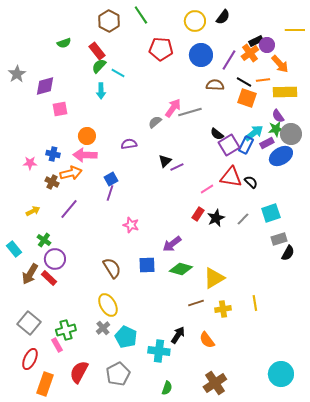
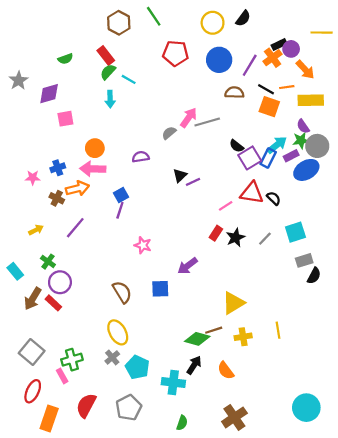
green semicircle: (64, 43) -> (65, 59), moved
blue cross: (53, 154) -> (58, 168), turned -32
green diamond: (181, 269) -> (197, 339), moved

